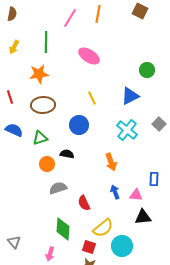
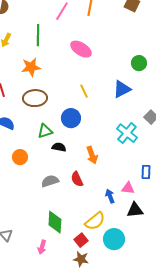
cyan cross: (127, 130) -> (127, 133), moved
green triangle: (40, 138) -> (45, 131), moved
orange arrow: (111, 162) -> (92, 155), moved
orange circle: (47, 164) -> (20, 157), moved
blue arrow: (115, 192) -> (110, 196), moved
red semicircle: (84, 203) -> (77, 179), moved
red square: (89, 247) -> (81, 240), turned 32

